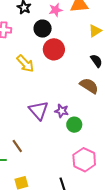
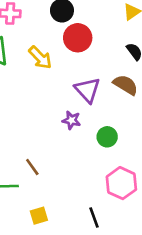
purple triangle: (38, 110) -> (87, 90), moved
purple star: (62, 111) -> (71, 120), moved

